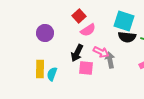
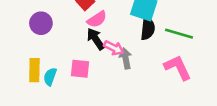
black semicircle: (127, 37) -> (148, 28), turned -90
black arrow: (77, 53) -> (96, 39), moved, turned 120
pink square: (86, 68) -> (80, 69), moved

